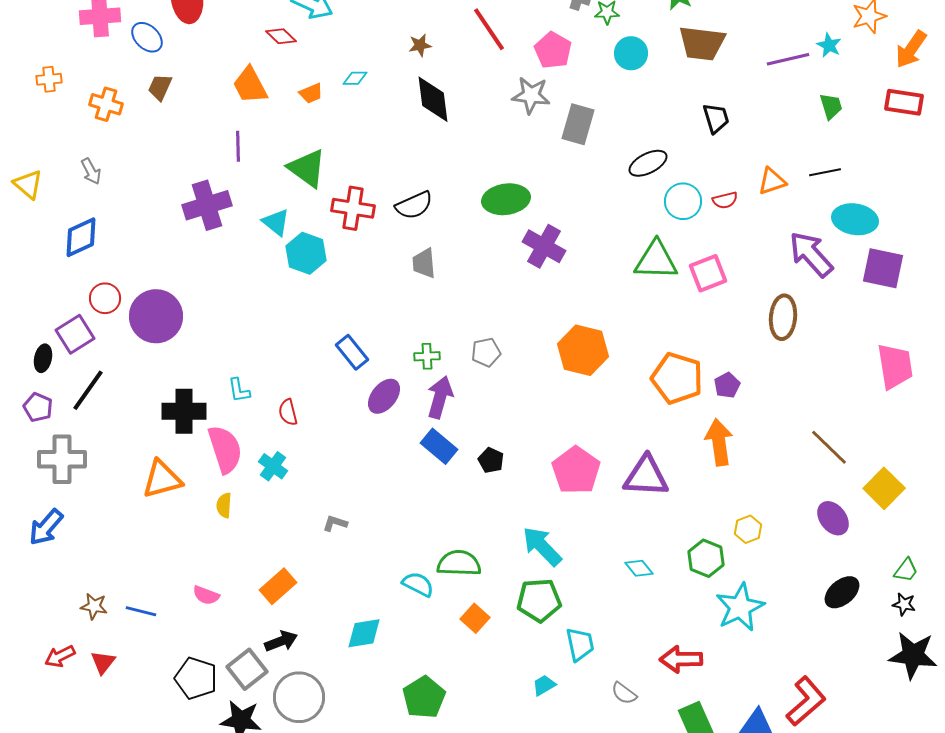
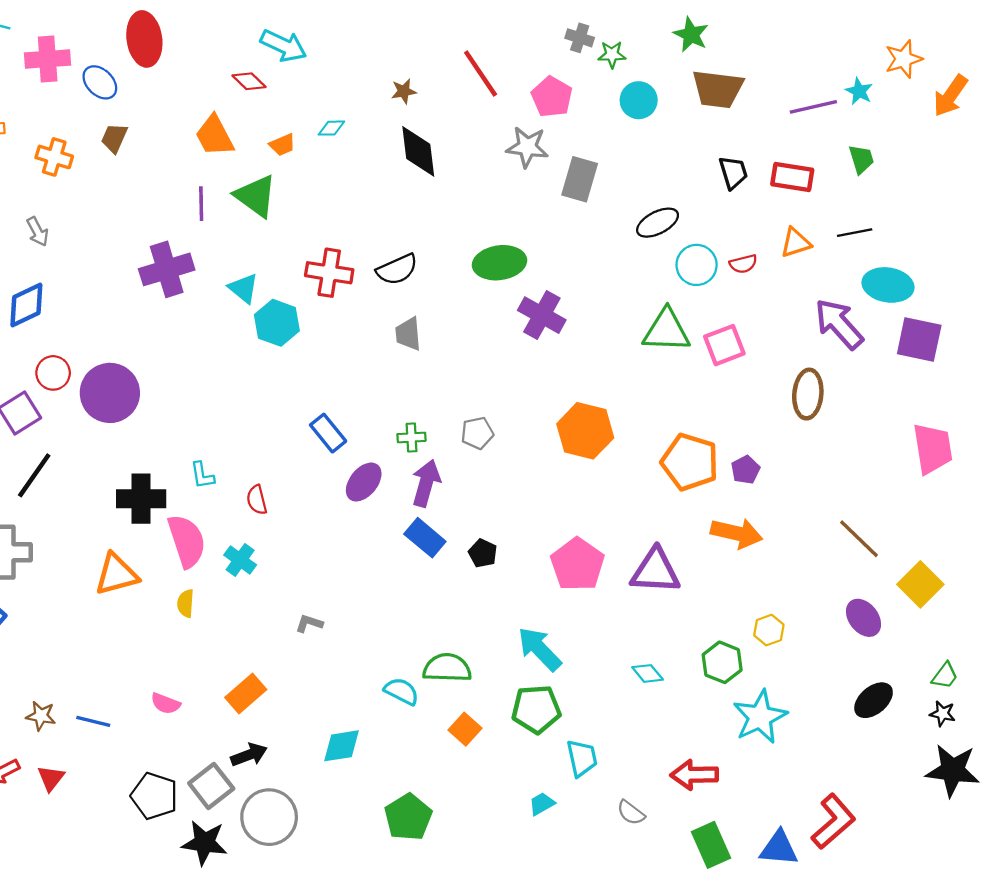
red rectangle: (904, 102) -> (792, 177), moved
green triangle: (307, 168) -> (256, 196), moved
orange arrow: (719, 442) -> (737, 533), turned 111

